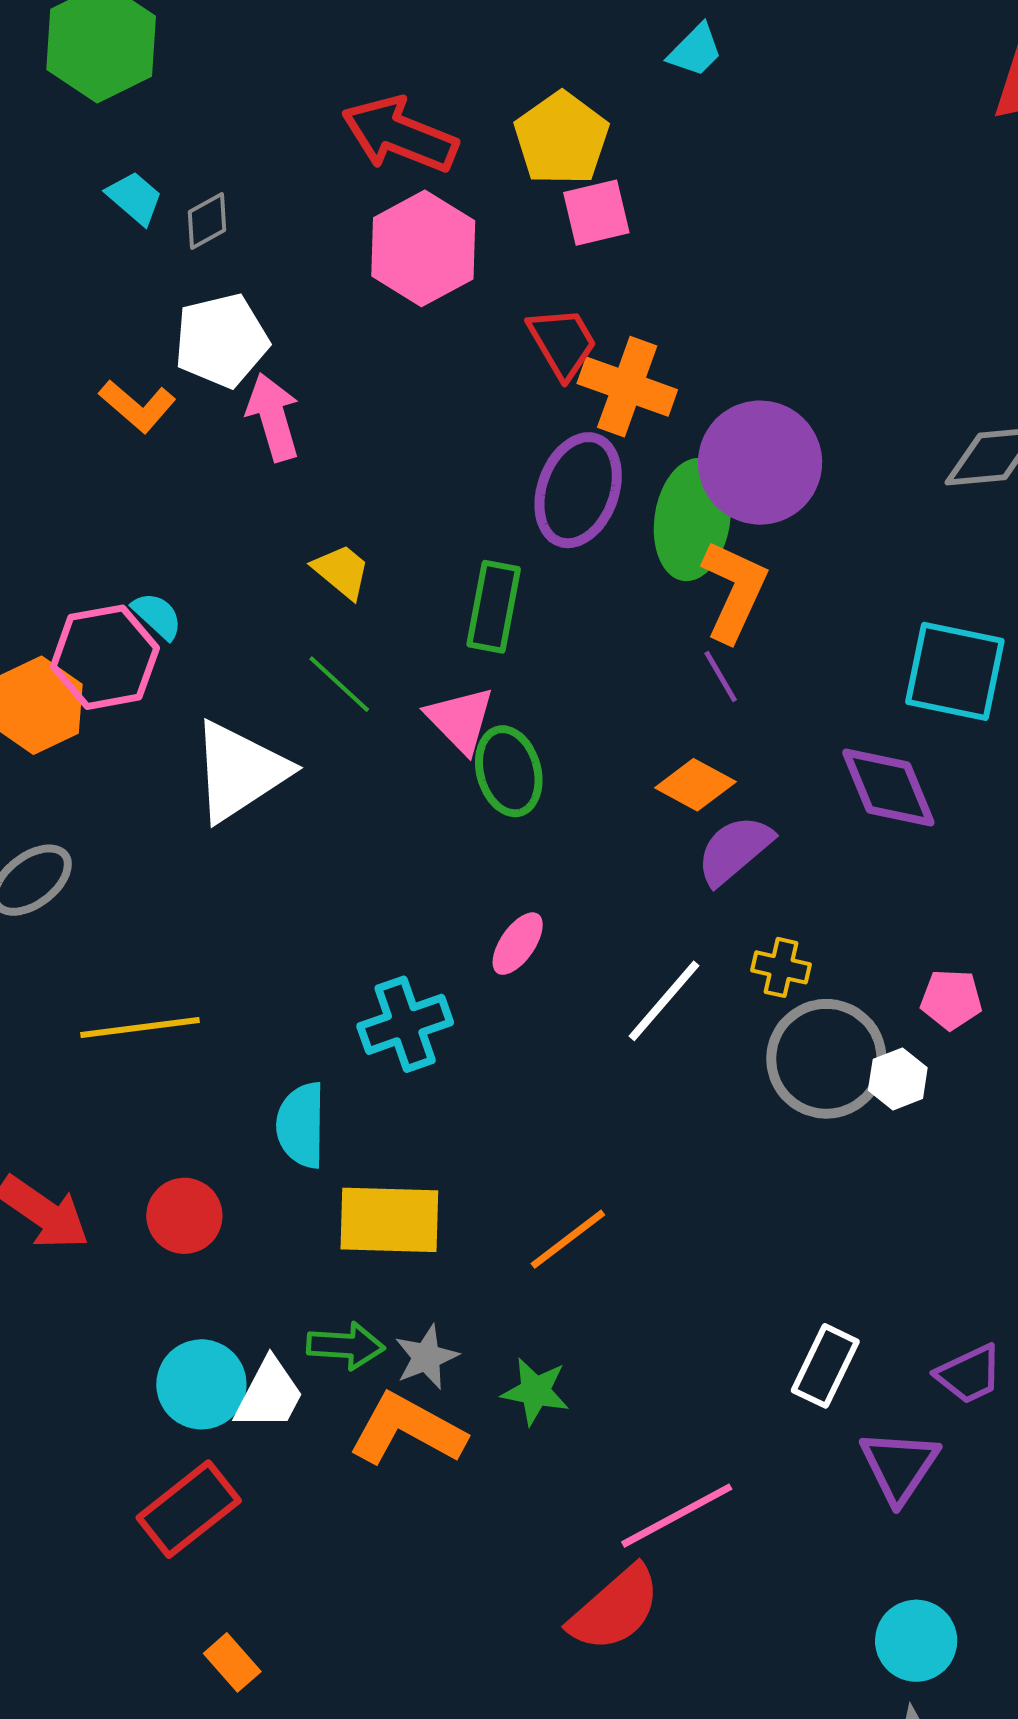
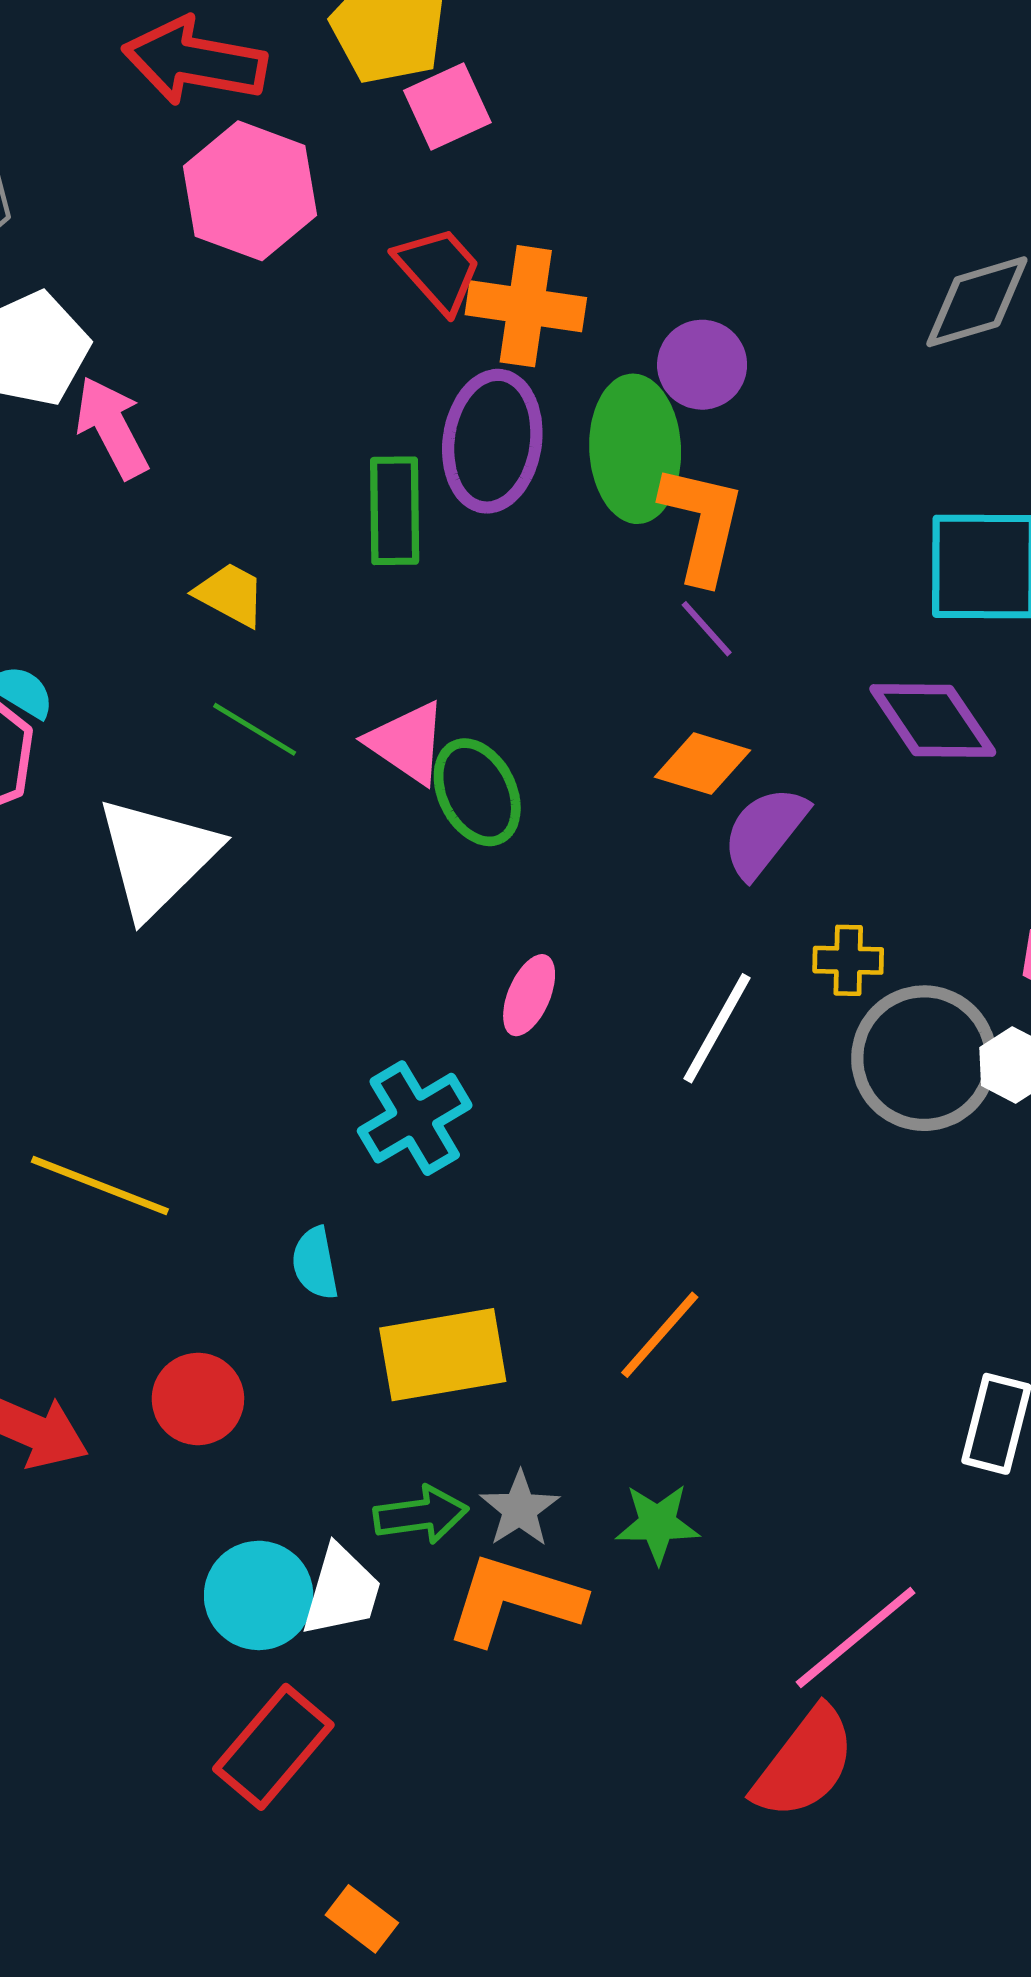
purple circle: (760, 463) -> (702, 365), size x0.6
green rectangle: (494, 607) -> (395, 511), moved
yellow line: (140, 1027) -> (100, 1185), turned 40
cyan semicircle: (301, 1125) -> (315, 1263), size x0.7

